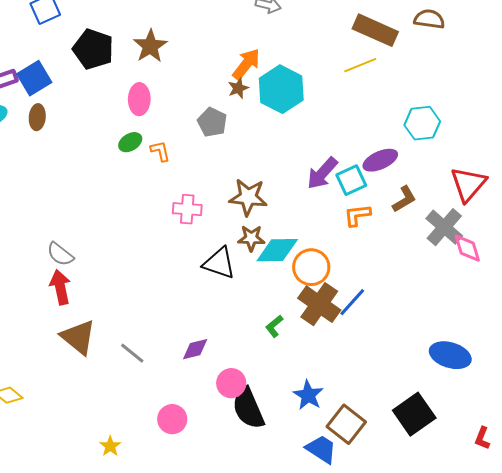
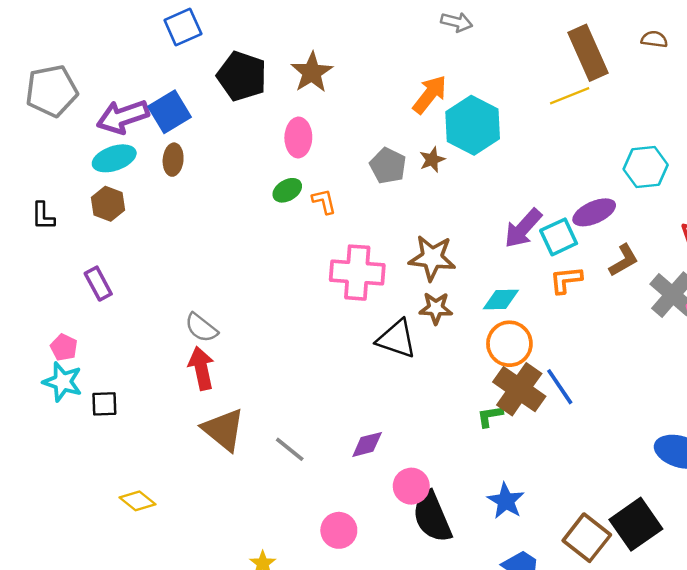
brown semicircle: (429, 19) -> (654, 39), size x0.7
brown rectangle: (375, 30) -> (588, 53), turned 42
brown star: (238, 88) -> (432, 160), moved
pink cross: (187, 209) -> (357, 273), size x1.5
cyan diamond: (277, 250) -> (501, 300), moved, size x0.7
blue line: (352, 302) -> (560, 387), turned -76
green L-shape: (274, 326) -> (490, 416), moved, turned 30
brown square: (346, 424) -> (587, 538), moved

